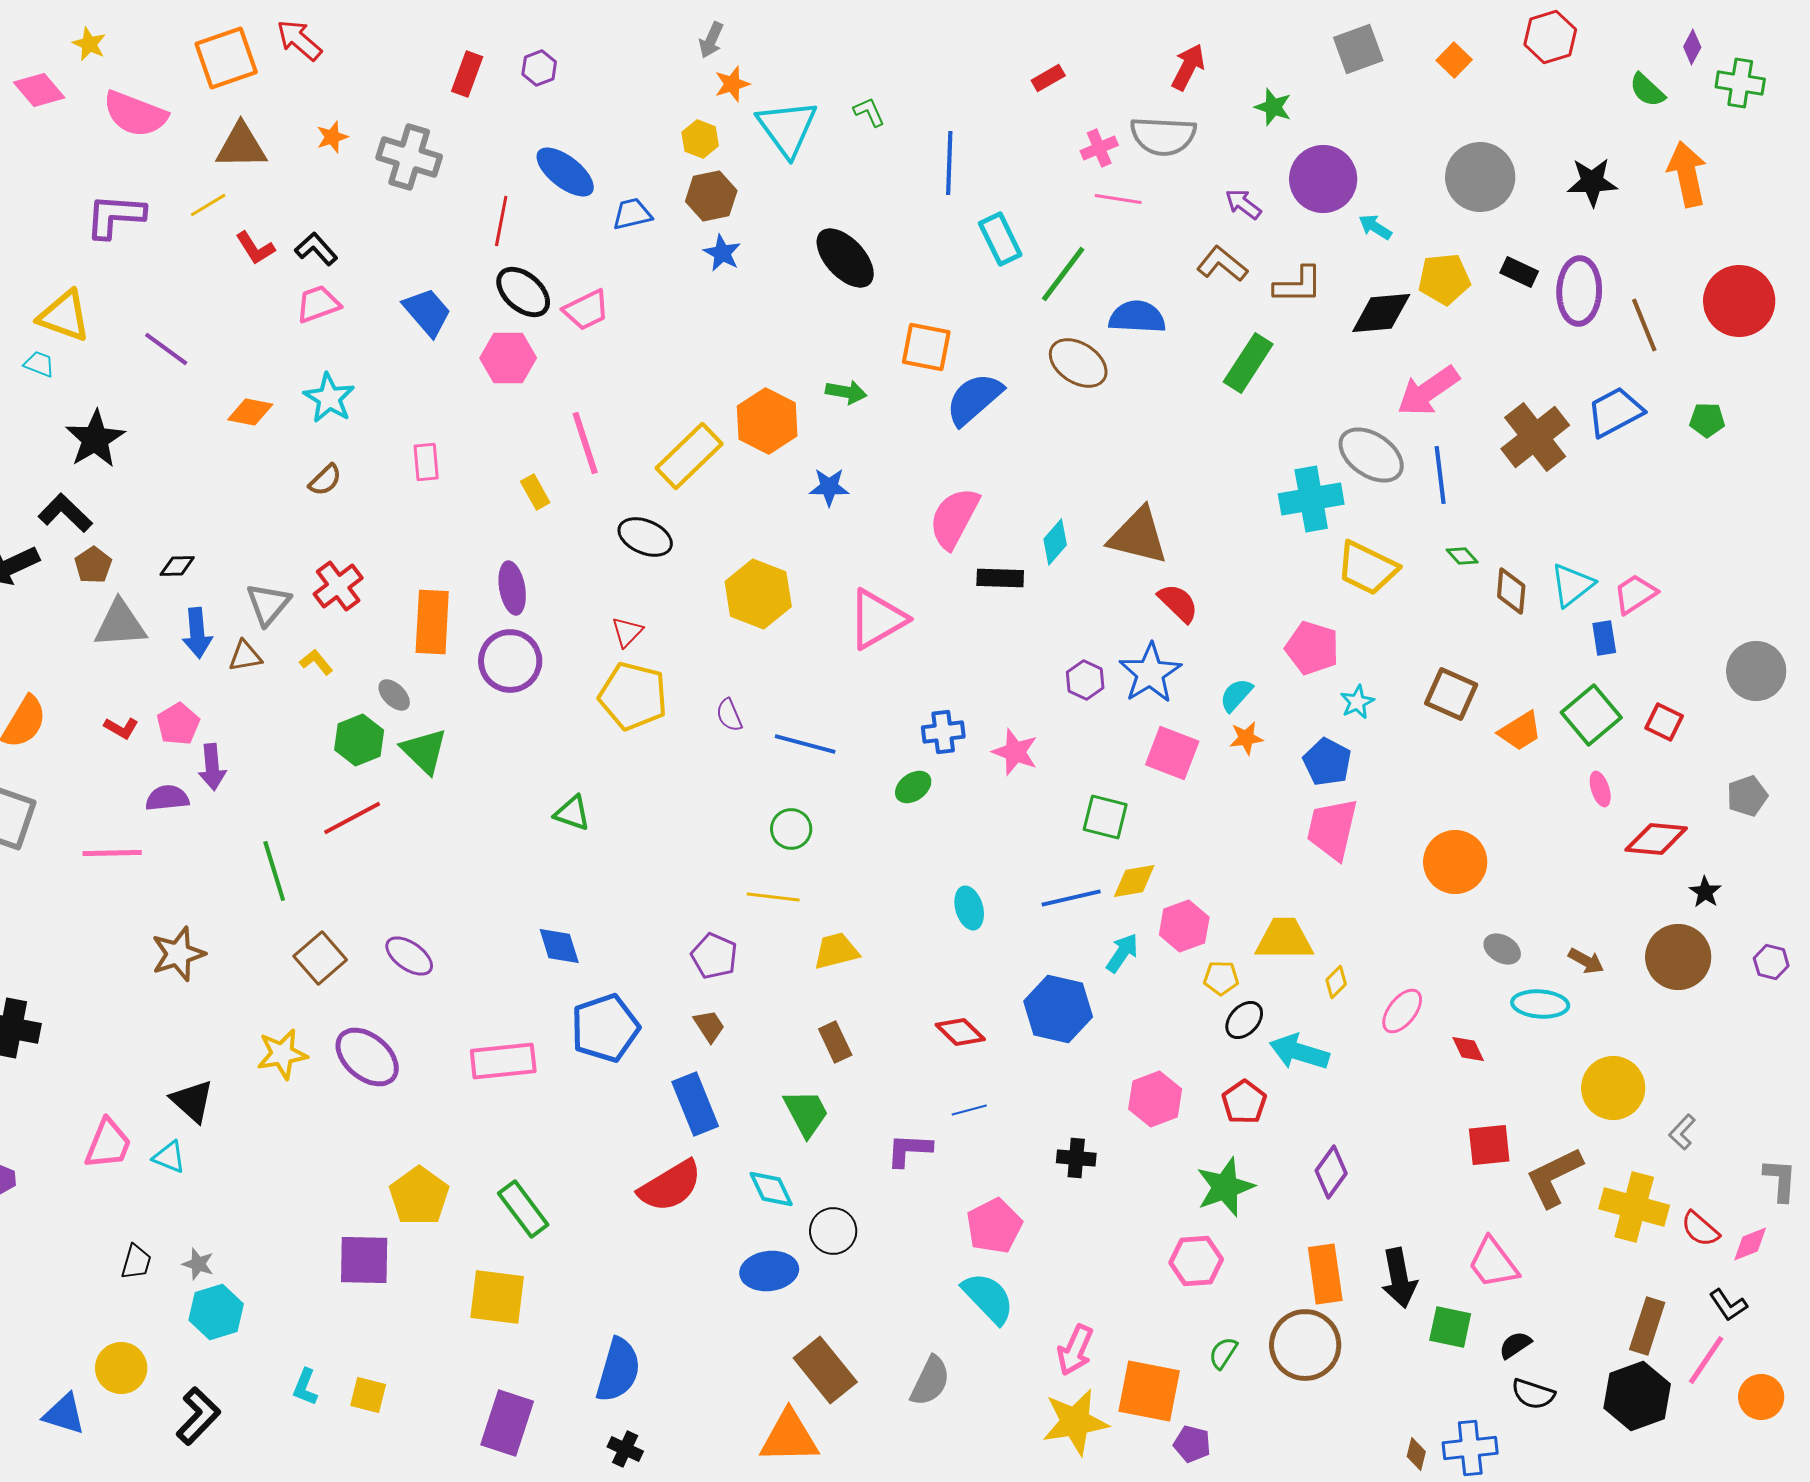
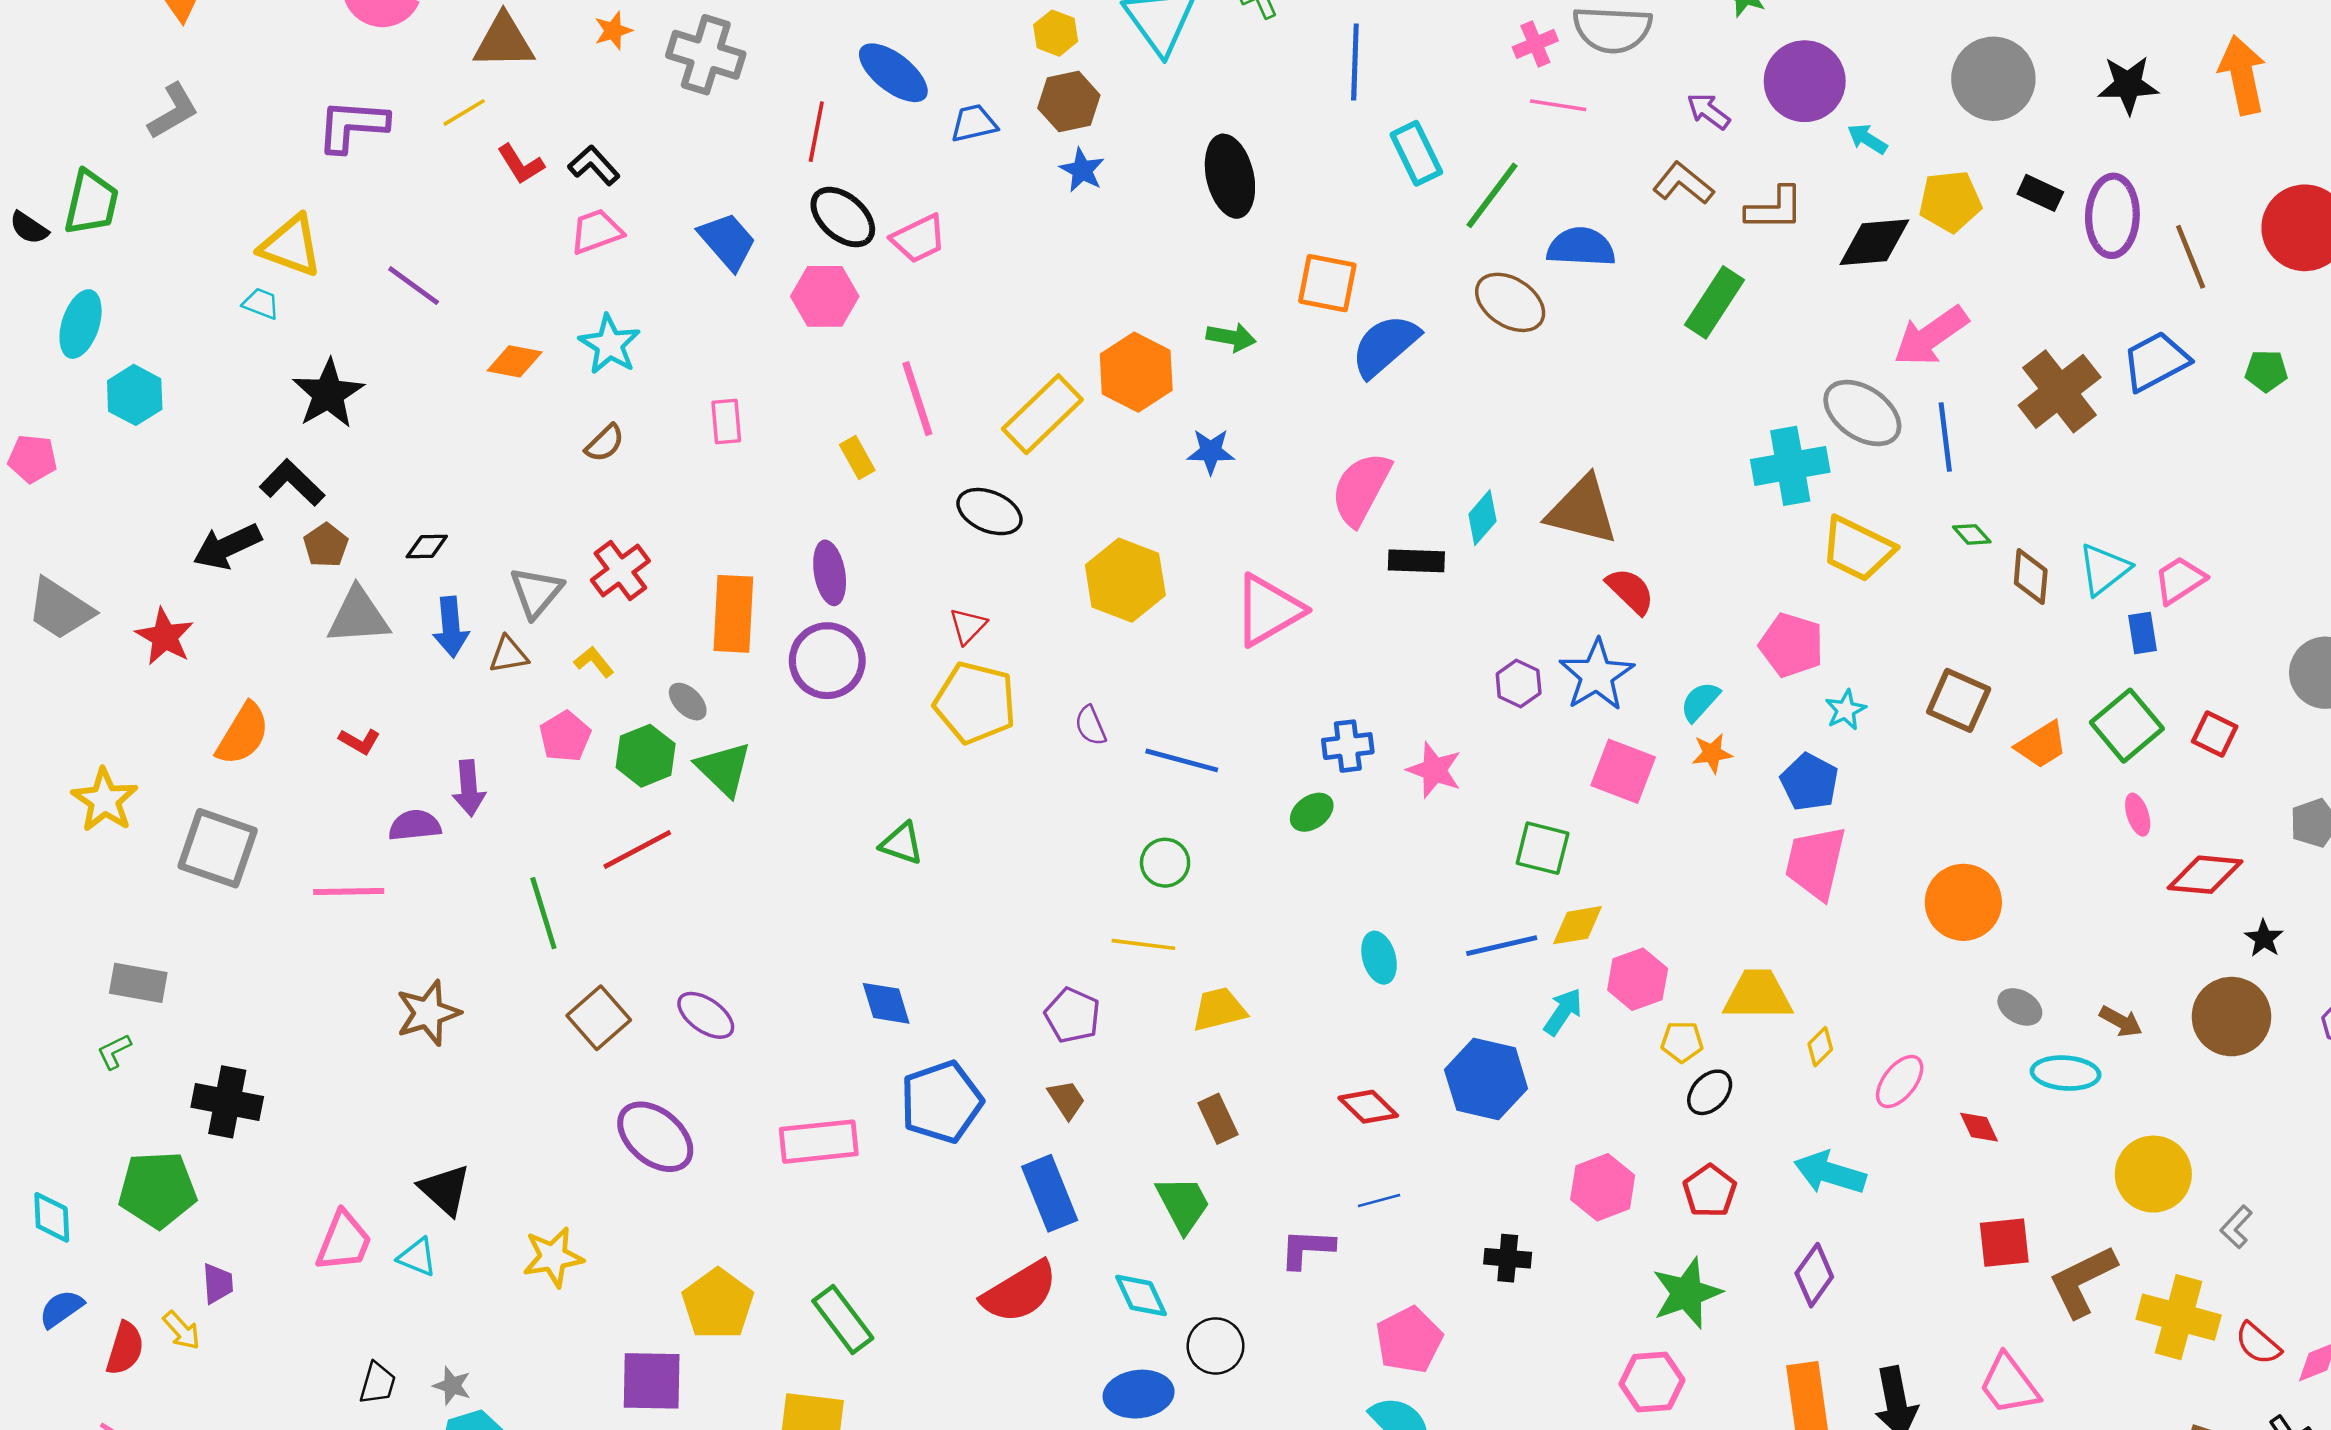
black ellipse: (845, 258) -> (1230, 176), turned 30
pink pentagon: (178, 724) -> (565, 736), moved
cyan arrow: (1299, 1052) -> (1830, 1173), moved
yellow star: (282, 1054) -> (553, 1257), moved

